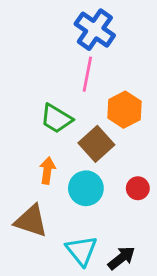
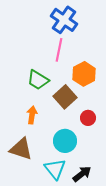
cyan circle: (86, 188) -> (65, 141), moved
red circle: (138, 188) -> (88, 118), moved

